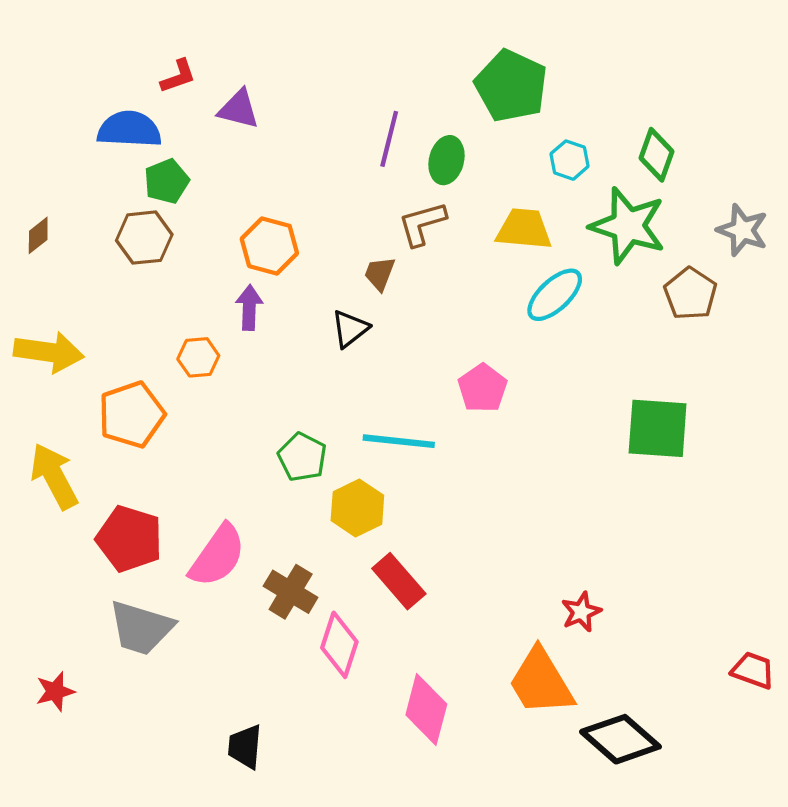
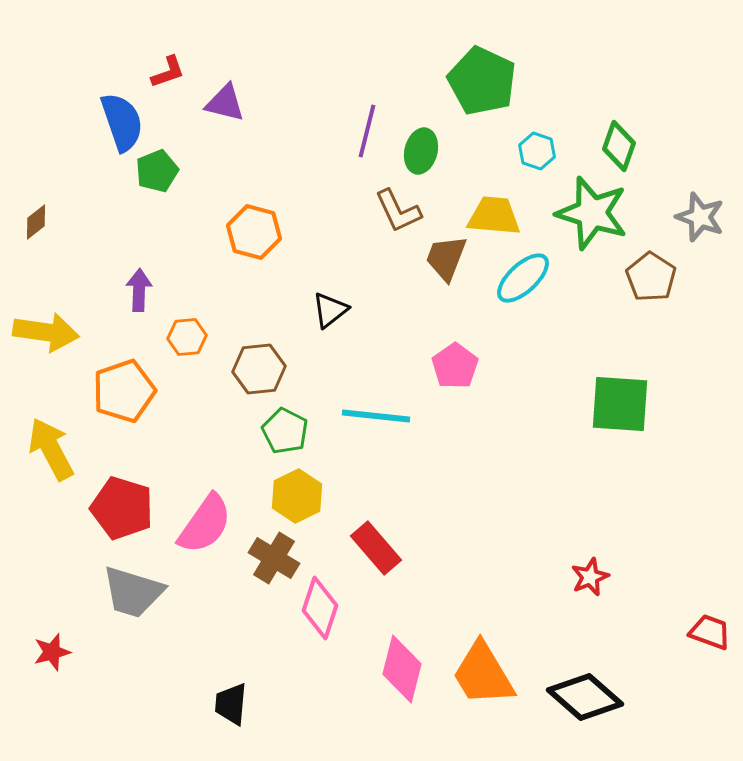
blue semicircle: (129, 129) -> (122, 122), turned 68
brown L-shape: (422, 224) -> (398, 211), turned -99
brown hexagon: (144, 238) -> (259, 369), moved
brown trapezoid: (380, 274) -> (446, 258), moved, size x1.4
purple arrow: (249, 308) -> (139, 290), moved
yellow hexagon: (357, 508) -> (297, 496), moved
red star: (581, 612) -> (590, 577), moved
orange trapezoid: (541, 682) -> (483, 674), moved

